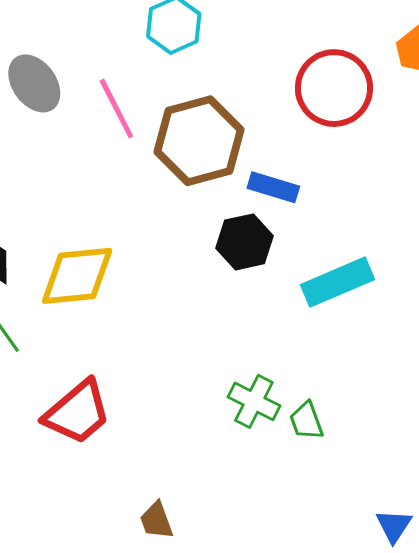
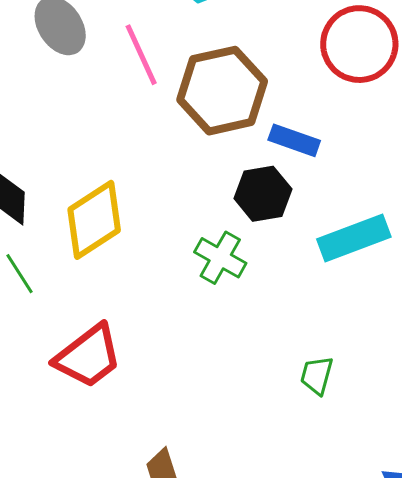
yellow diamond: (77, 276) -> (94, 220), turned -30
green cross: (254, 401) -> (220, 258), moved
green trapezoid: (306, 421) -> (317, 375), turned 33

